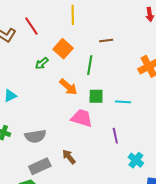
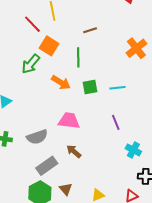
red line: (31, 26) -> (32, 24), moved
green arrow: (42, 63) -> (31, 64), size x1.5
pink trapezoid: (82, 118) -> (69, 121), moved
cyan cross: (136, 160) -> (133, 150), moved

